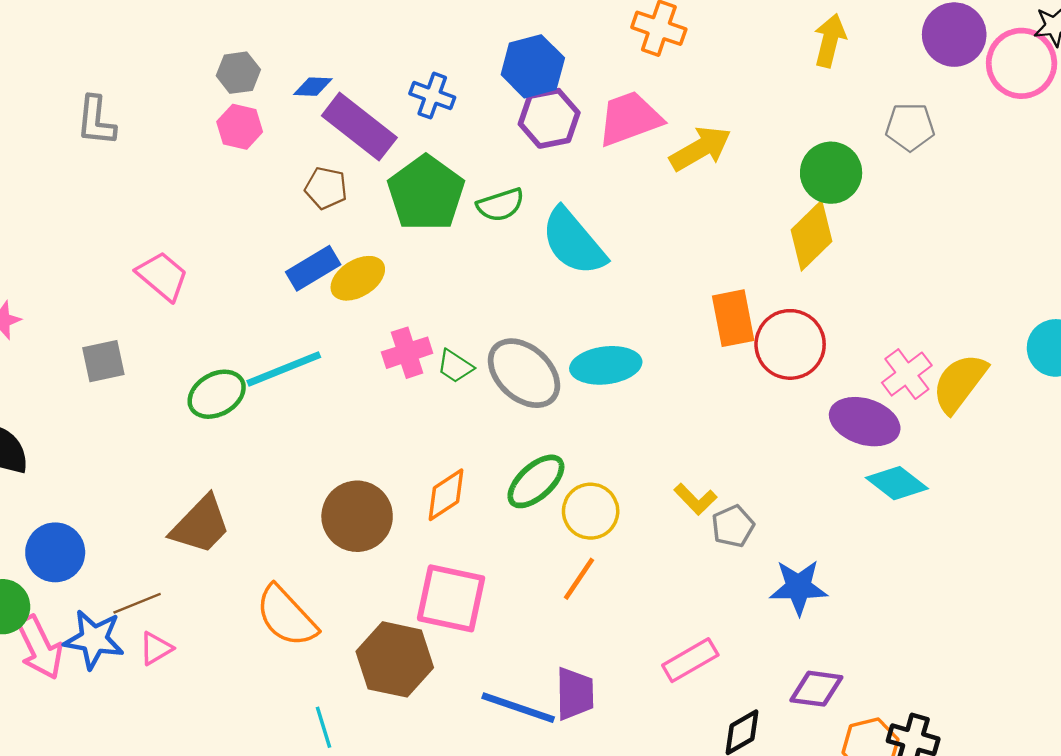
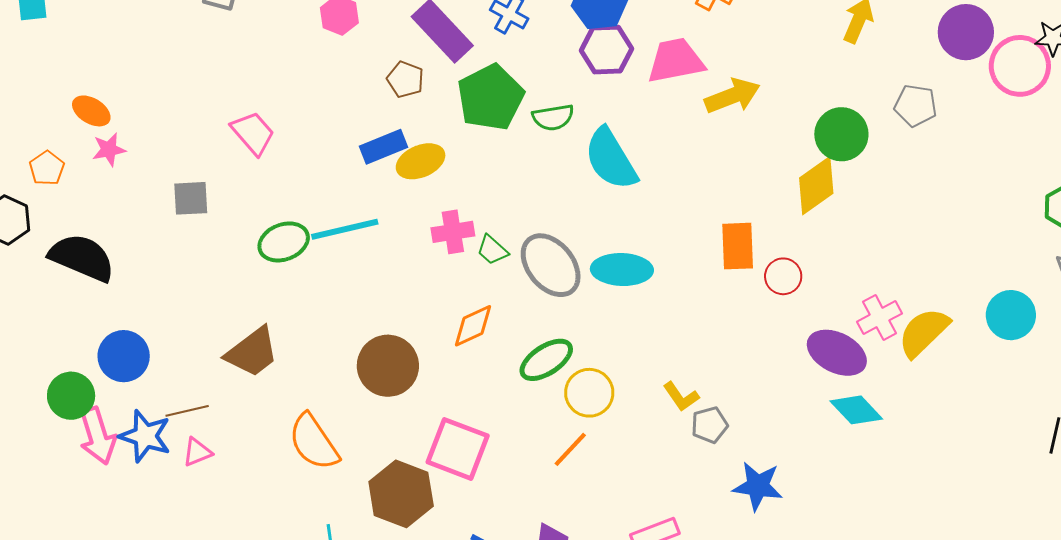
red circle: (790, 344) -> (783, 276), size x0.6
orange diamond: (446, 495) -> (473, 326), moved

